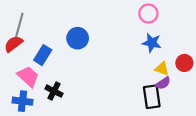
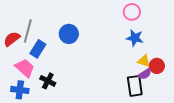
gray line: (19, 26) -> (28, 31), moved
red circle: (184, 63) -> (157, 66), moved

